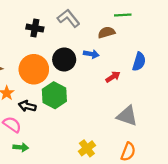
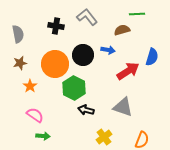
red arrow: (113, 77) -> (128, 71), size x1.6
black arrow: (27, 106) -> (86, 110), moved
gray triangle: (127, 116) -> (123, 107), moved

